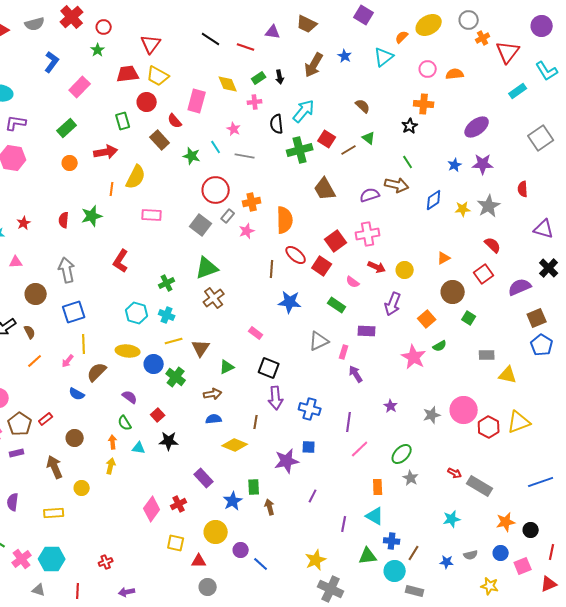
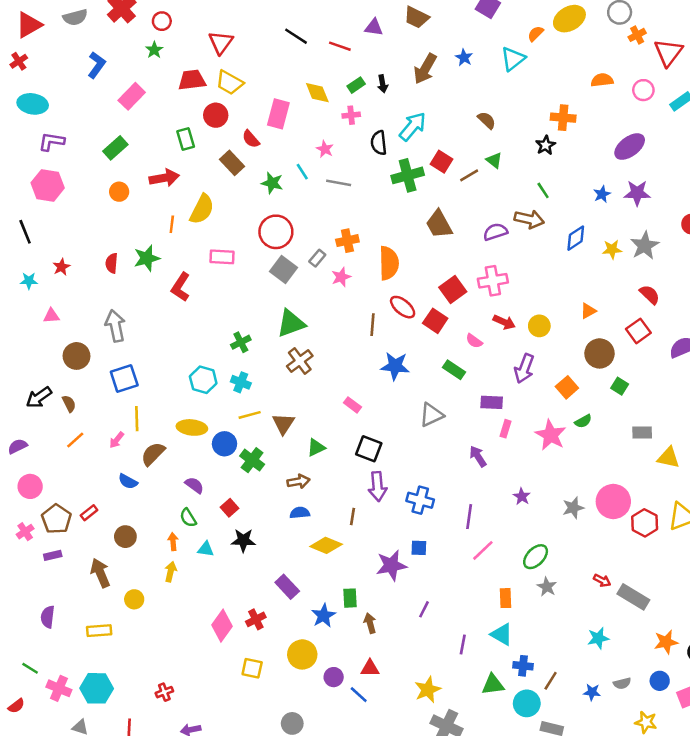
pink circle: (428, 69) -> (643, 90), moved
red circle: (216, 190) -> (276, 232), moved
red L-shape: (121, 261) -> (181, 287), moved
pink rectangle: (344, 352) -> (505, 429), moved
pink cross: (22, 559) -> (59, 688), turned -30
red triangle: (199, 561) -> (370, 668), moved

